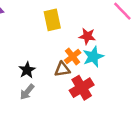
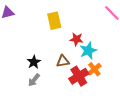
red star: (87, 36) -> (76, 39), moved
orange cross: (73, 57) -> (94, 69), moved

